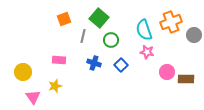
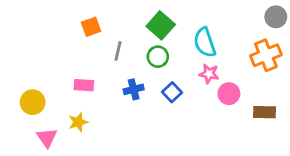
green square: (99, 18) -> (161, 25), moved
orange cross: (171, 22) -> (266, 55), moved
gray circle: (194, 35) -> (276, 17), moved
blue cross: (94, 63) -> (134, 89), turned -32
pink circle: (167, 72) -> (229, 94), moved

